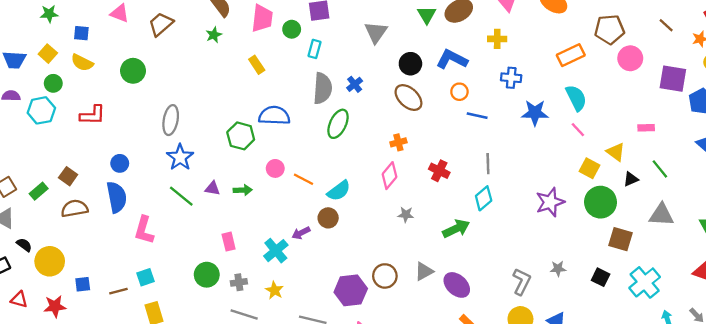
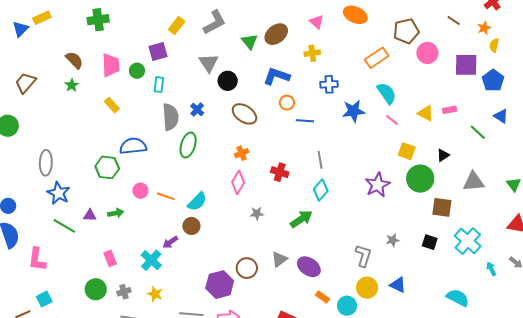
black circle: (410, 64) -> (228, 81), moved
yellow triangle: (616, 152) -> (426, 113), moved
green line: (660, 169) -> (478, 132), moved

